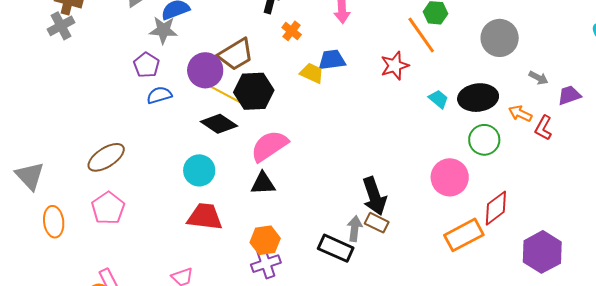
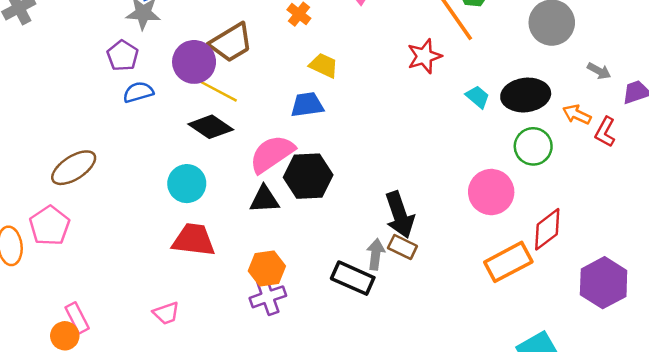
blue trapezoid: (332, 60) -> (307, 105), moved
black hexagon: (254, 91) -> (308, 176), moved
pink pentagon: (108, 208) -> (50, 226), moved

